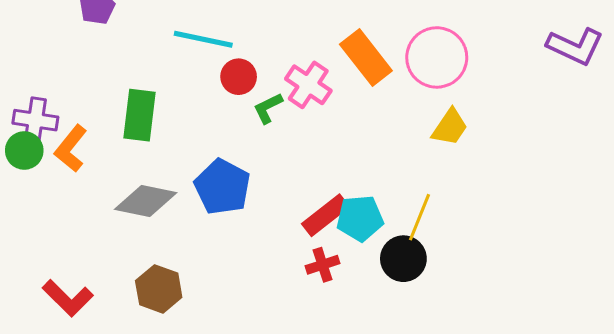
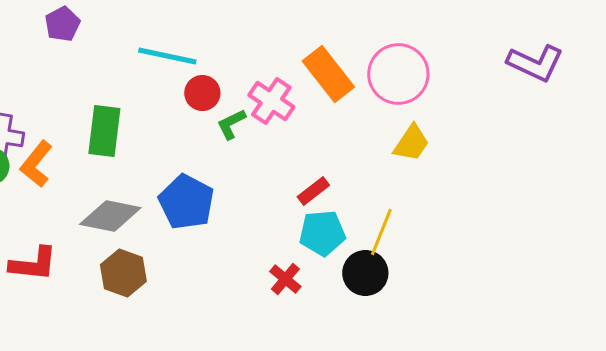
red rectangle: (326, 215) -> (313, 191), moved, size x0.7
red cross: (323, 265) -> (285, 279), turned -32
brown hexagon: (159, 289) -> (123, 273), moved
red L-shape: (68, 298) -> (33, 264), moved, turned -39

